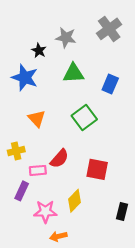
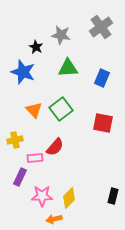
green square: (84, 118) -> (61, 109), moved
red square: (97, 169) -> (103, 123), moved
yellow diamond: (75, 201) -> (69, 198), moved

